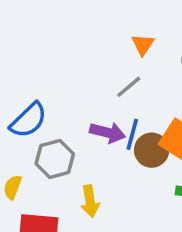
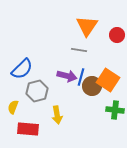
orange triangle: (143, 45) -> (87, 26), size x1.6
gray line: (129, 87) -> (79, 50), turned 49

